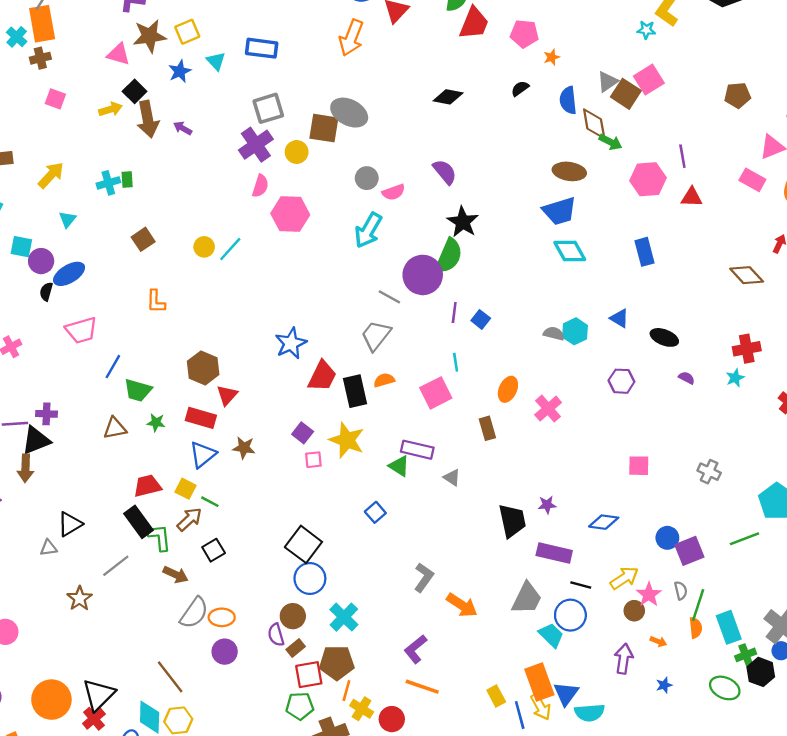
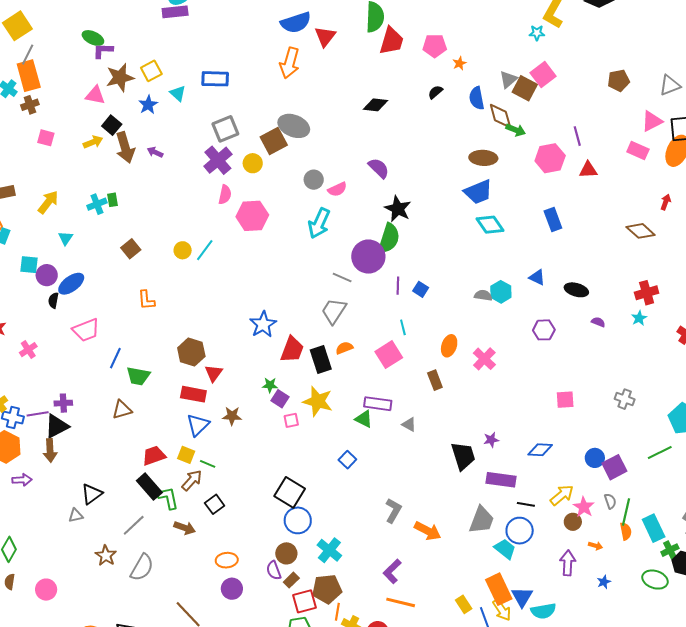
brown square: (324, 128) -> (274, 141), turned -32
green star: (156, 423) -> (270, 385), moved
gray semicircle: (194, 613) -> (142, 567), moved

